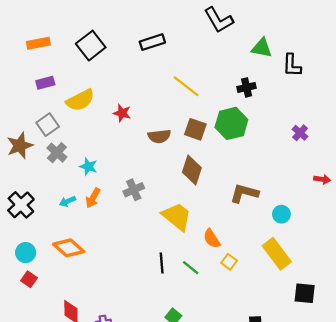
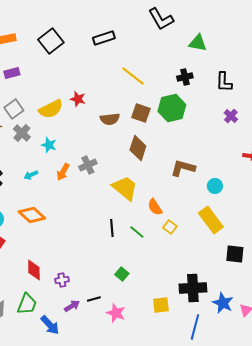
black L-shape: (292, 65) -> (224, 82), moved
yellow semicircle: (80, 100) -> (51, 109), moved
orange arrow: (93, 198) -> (63, 172), moved

